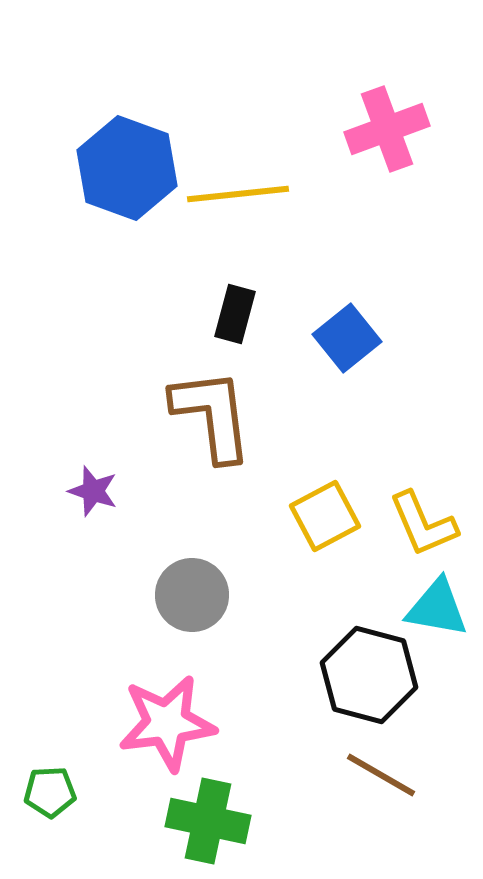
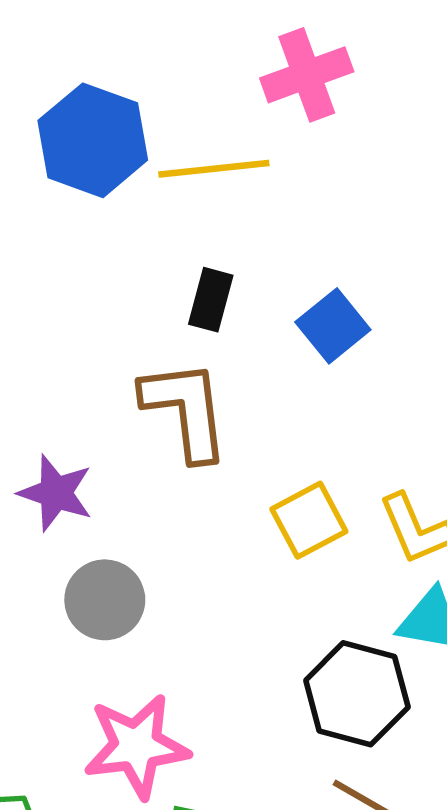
pink cross: (387, 129) -> (307, 75), moved
purple star: (93, 491) -> (56, 493), size x1.4
gray circle: (192, 595) -> (105, 600), moved

